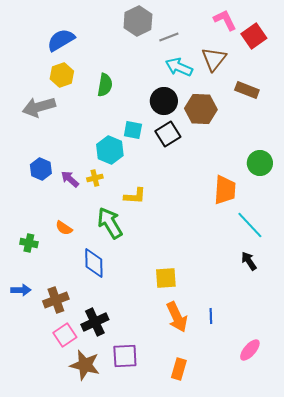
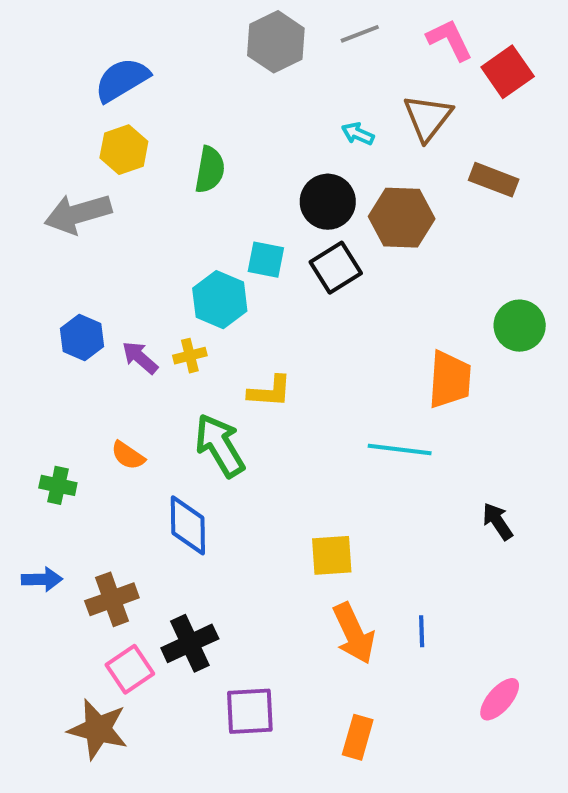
gray line: (169, 37) -> (360, 34), moved
cyan arrow: (179, 67) -> (358, 134), size x0.6
cyan line: (250, 225) -> (400, 449), moved, turned -40
brown star: (85, 365) -> (98, 729), moved

